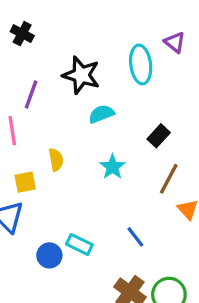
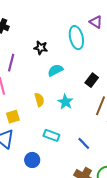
black star: (81, 75) -> (41, 48), size x0.6
yellow semicircle: (56, 160) -> (39, 100), moved
cyan rectangle: (79, 244) -> (51, 135), moved

